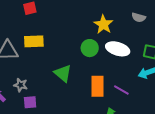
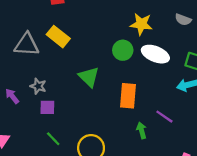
yellow star: (103, 24) -> (141, 24), turned -30
yellow rectangle: (34, 41) -> (58, 37), turned 36
purple line: (121, 90) -> (164, 117), moved

